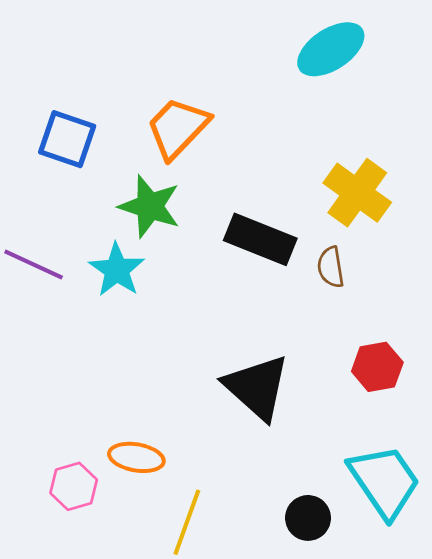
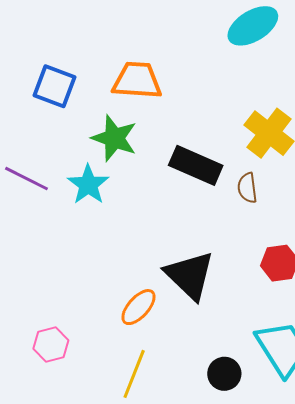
orange trapezoid: (178, 128) -> (137, 81), turned 48
orange ellipse: (136, 457) -> (138, 307), moved, turned -60

